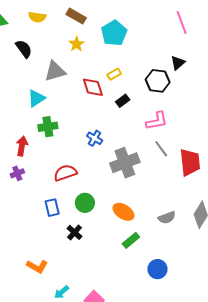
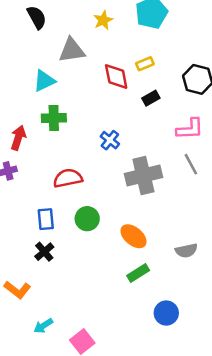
black cross: (74, 232) -> (44, 252), moved

